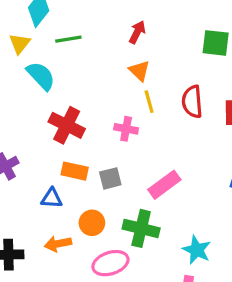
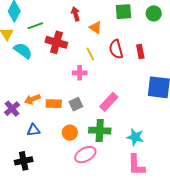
red arrow: (137, 32) -> (76, 14), turned -32
orange triangle: (139, 71) -> (96, 28), moved
red cross: (67, 125) -> (56, 42), moved
blue triangle: (52, 198) -> (34, 130), moved
orange arrow: (58, 244) -> (32, 99), moved

